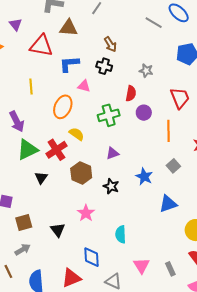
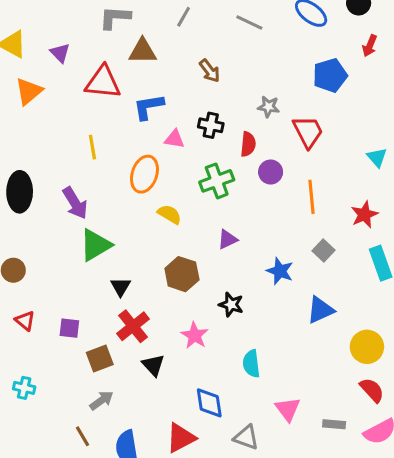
gray line: (154, 23) -> (249, 22), moved
black cross: (104, 66) -> (211, 125), moved
red trapezoid: (180, 98) -> (308, 132), moved
red cross: (56, 150) -> (133, 326), moved
black star: (111, 186) -> (231, 305), moved
gray rectangle: (170, 269) -> (334, 424), moved, turned -56

